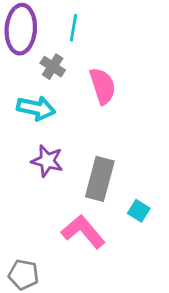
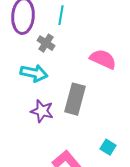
pink semicircle: (103, 86) -> (103, 59), moved, turned -48
gray rectangle: (100, 179) -> (75, 99), moved

